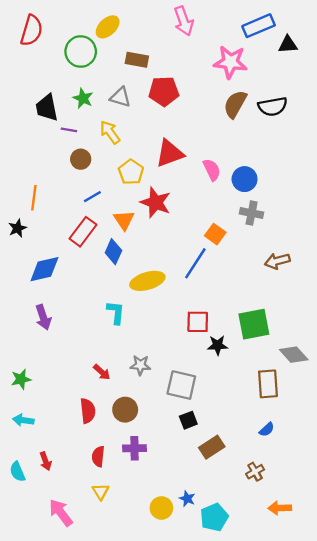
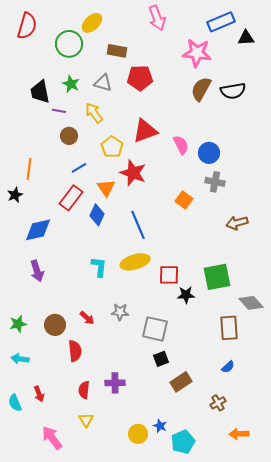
blue line: (195, 263) -> (138, 225), moved, turned -56
yellow ellipse: (147, 281) -> (135, 262), moved
brown circle: (125, 410) -> (55, 325), moved

